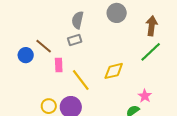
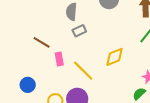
gray rectangle: (75, 40) -> (79, 31), moved
blue circle: (26, 55) -> (28, 85), moved

